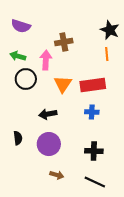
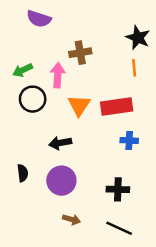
purple semicircle: (21, 26) -> (39, 19), moved
green arrow: (18, 56) -> (23, 70), turned -42
blue cross: (92, 112) -> (129, 140), moved

